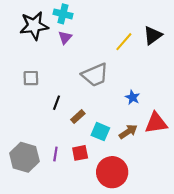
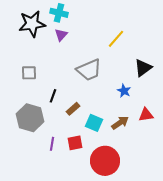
black triangle: (153, 35) -> (143, 68), moved
red triangle: (156, 123) -> (146, 115), size x0.7
gray hexagon: (24, 157) -> (30, 118), moved

